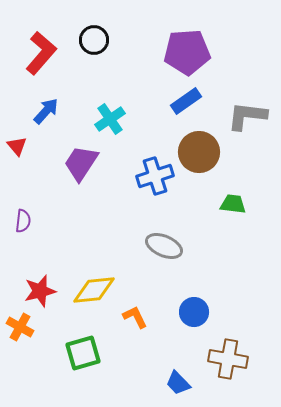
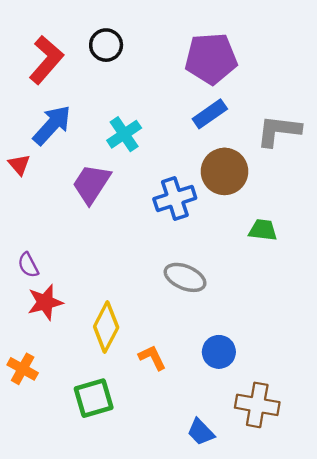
blue arrow: (46, 111) -> (52, 125), size x1.4
purple semicircle: (23, 221) -> (28, 265), moved, turned 145
yellow diamond: (94, 290) -> (106, 327), turned -57
red star: (40, 291) -> (45, 302), moved

